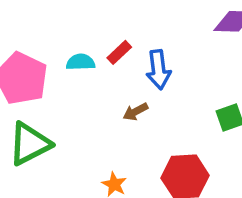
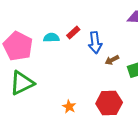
brown arrow: (135, 112) -> (112, 60), moved

